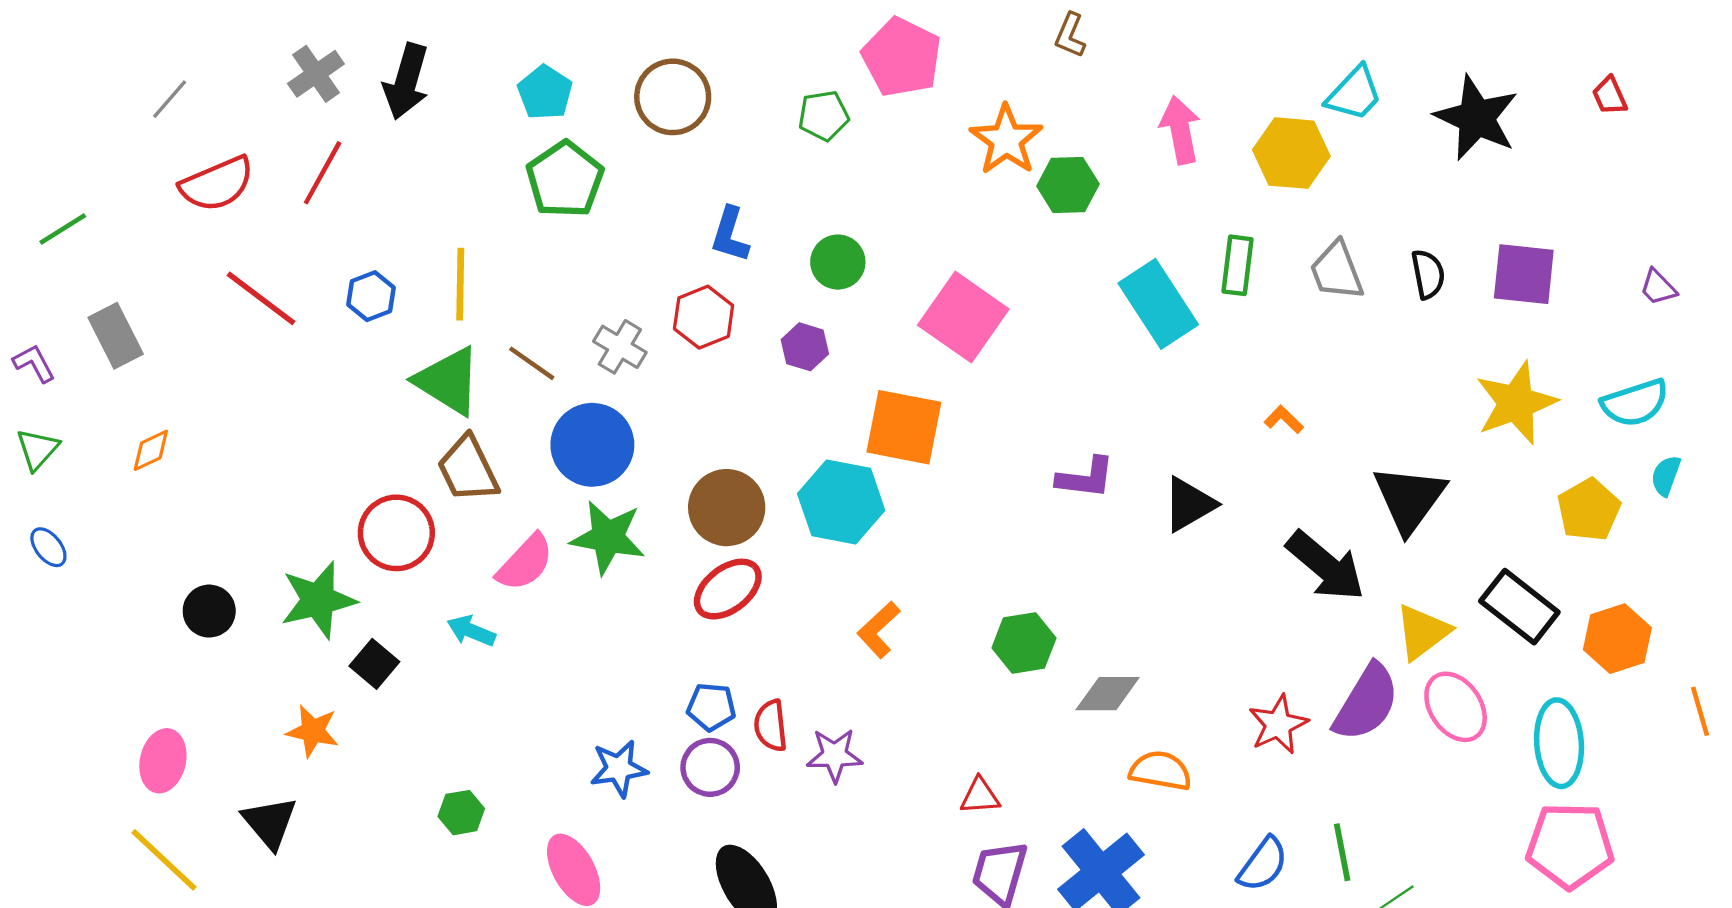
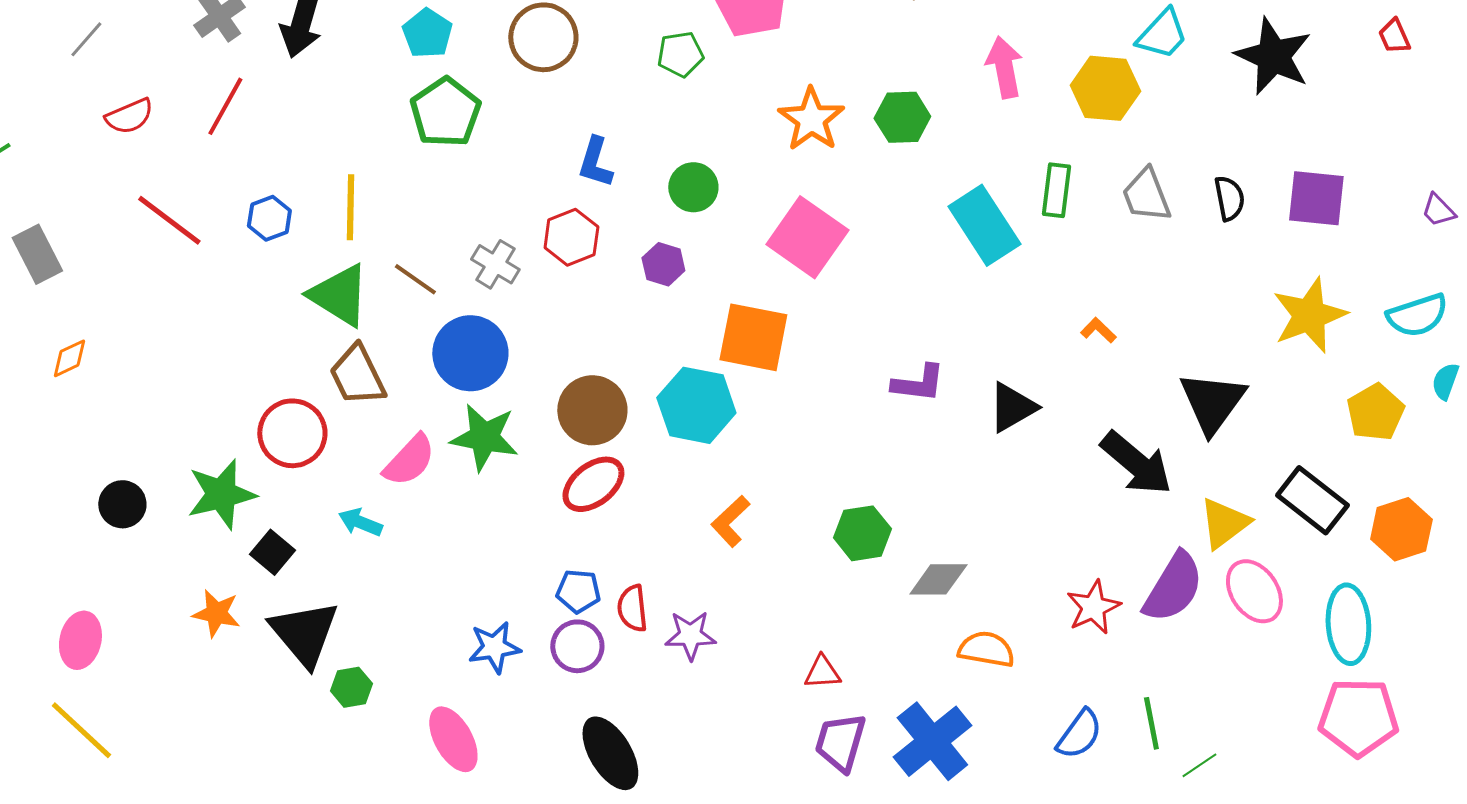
orange star: (1006, 140) -> (811, 119), moved
red semicircle: (217, 184) -> (129, 116), size x0.7
black triangle: (270, 822) -> (304, 633), moved, size x1.4

